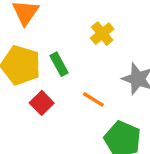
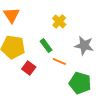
green rectangle: (59, 64) -> (46, 46), moved

